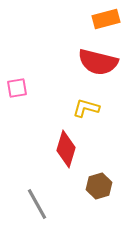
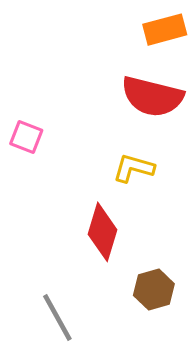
pink square: (17, 88) -> (26, 137), turned 30

